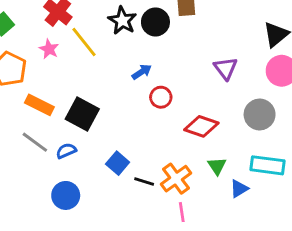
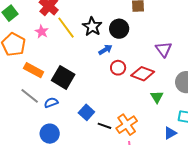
black star: (122, 21) -> (92, 27), moved
black circle: (155, 22) -> (119, 29), moved
red diamond: (201, 126) -> (143, 74), moved
green triangle: (217, 166) -> (157, 97), moved

